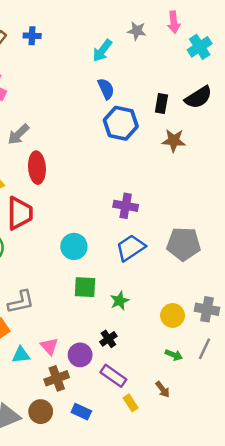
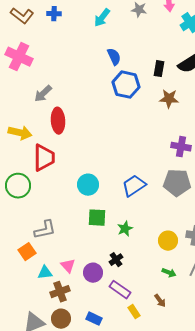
cyan arrow: (102, 51) -> (102, 18), moved
purple cross: (126, 206) -> (181, 147), moved
brown cross: (57, 378) -> (60, 292), moved

